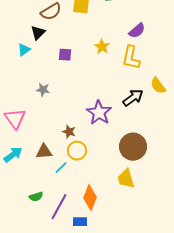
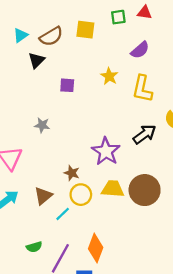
purple semicircle: (137, 31) -> (140, 50), moved
cyan triangle: (24, 50) -> (21, 35), moved
brown triangle: (44, 152) -> (43, 196), turned -36
yellow trapezoid: (126, 179) -> (113, 189), moved, turned 110

